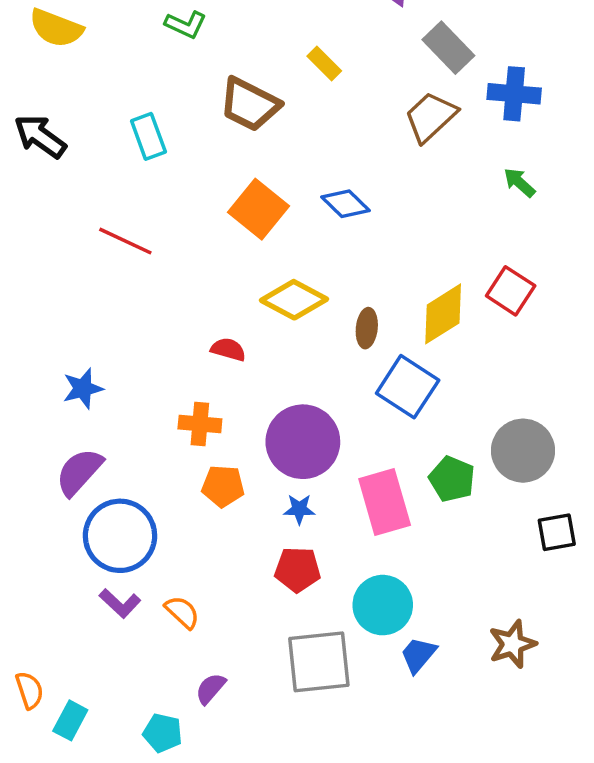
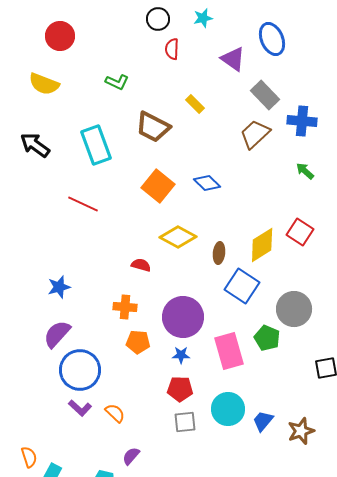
cyan rectangle: (148, 136) -> (96, 145), size x1.5
gray circle: (523, 451) -> (294, 309), moved
blue trapezoid: (418, 655) -> (263, 421), moved
gray square: (319, 662) -> (185, 422), moved, size x0.6

